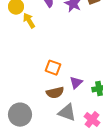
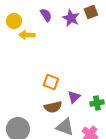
yellow arrow: (29, 21) -> (27, 35), turned -56

